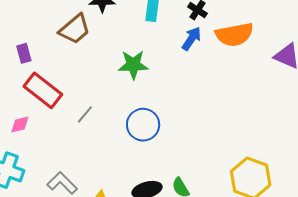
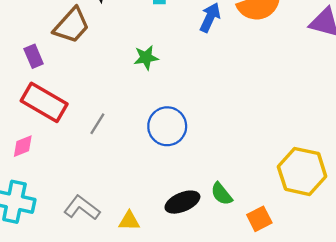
purple rectangle: (24, 53) -> (34, 56), moved
green star: (133, 65) -> (146, 58), size x0.7

